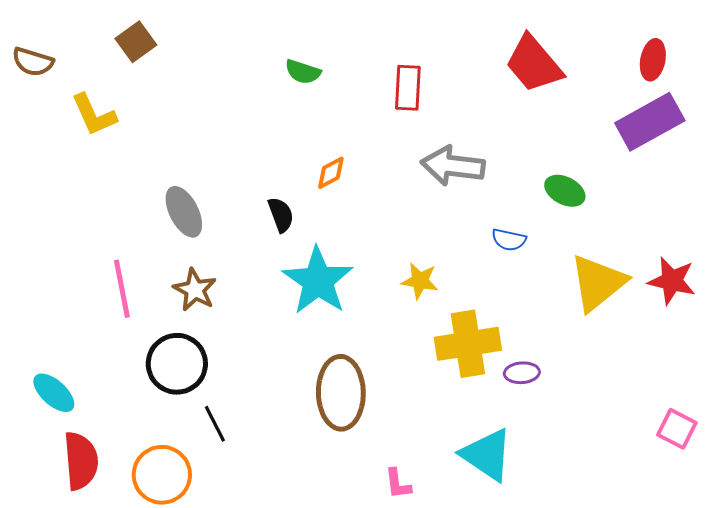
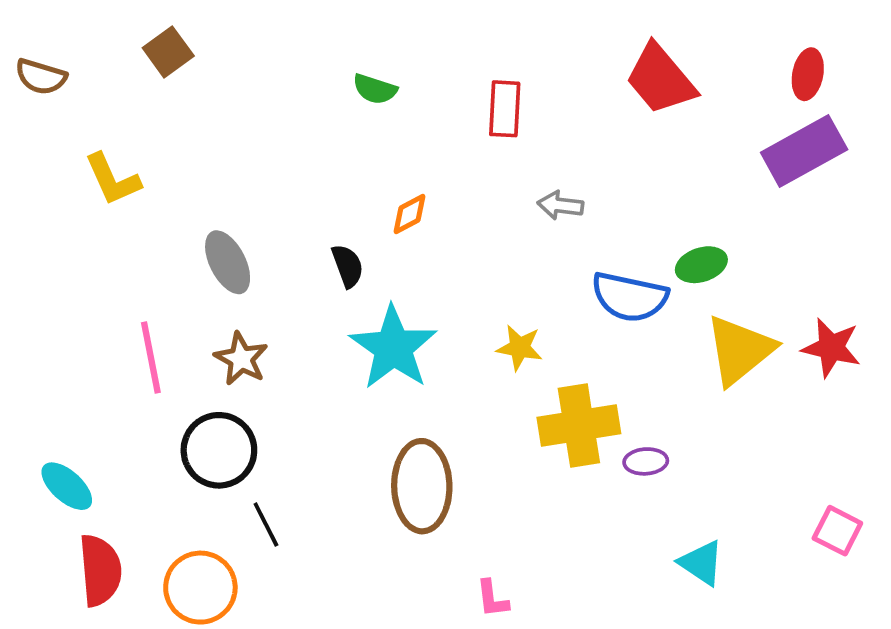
yellow L-shape: (94, 115) -> (113, 179), moved
gray arrow: (453, 166) -> (560, 205), size x0.6
green ellipse: (565, 191) -> (701, 265), moved, turned -45
blue semicircle: (509, 240) -> (630, 297), size x1.8
cyan triangle: (487, 455) -> (701, 563), moved, size x0.7

